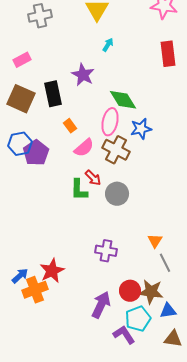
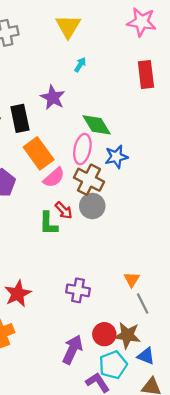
orange rectangle: (70, 126) -> (39, 153), size x2.0
gray circle: (117, 194) -> (92, 206), moved
red star: (52, 271) -> (18, 294), moved
blue triangle: (168, 311) -> (146, 356), turned 30

